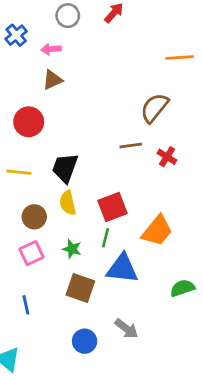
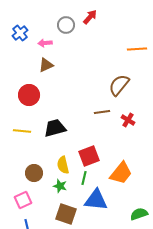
gray circle: (68, 16) -> (66, 25), moved
black trapezoid: (65, 168) -> (55, 128), turned 55
yellow semicircle: (68, 203) -> (63, 165), moved
brown circle: (34, 217) -> (34, 173), moved
pink square: (31, 253) -> (23, 200), moved

